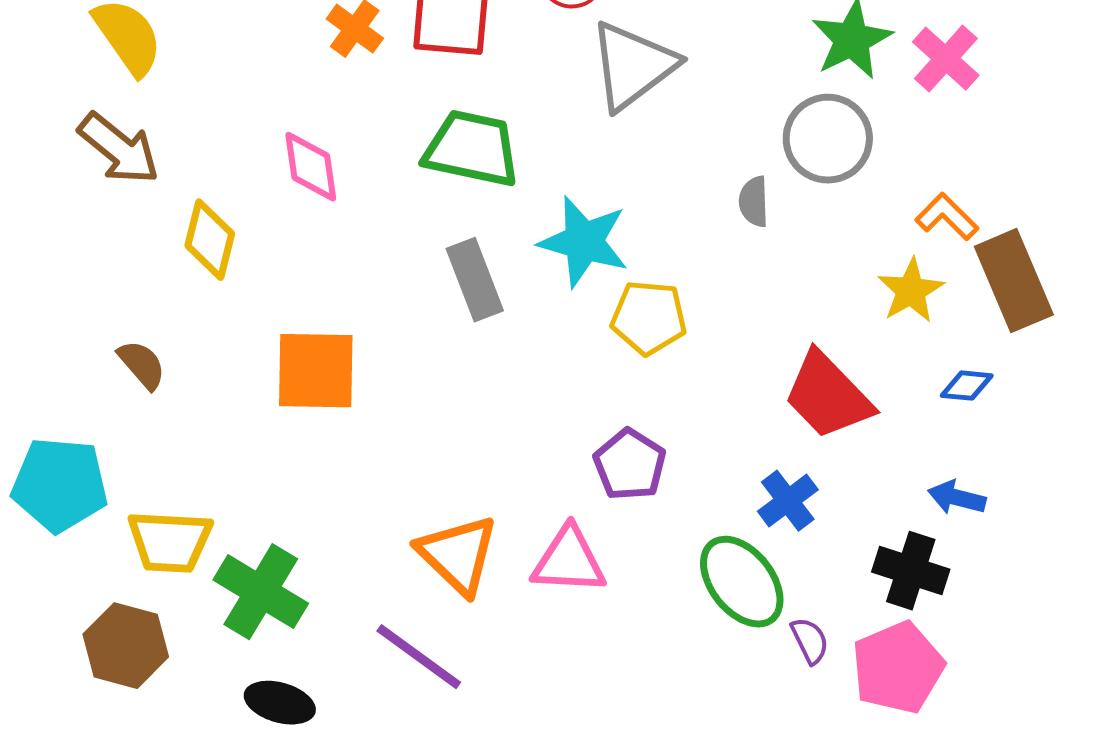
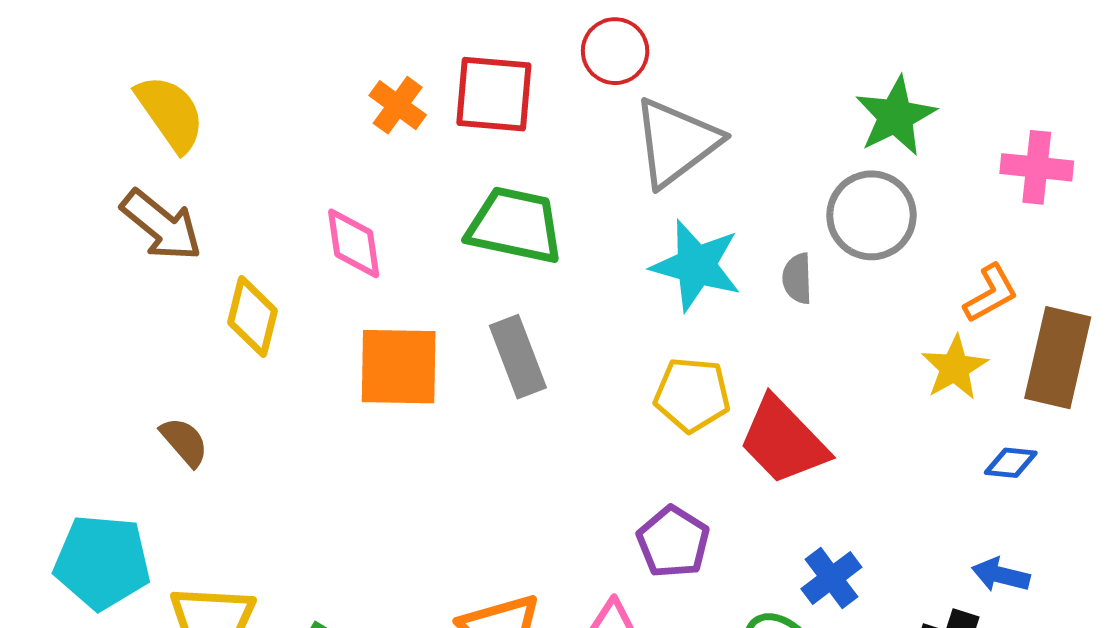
pink cross: (946, 59) -> (1037, 167), moved, turned -36
orange L-shape: (947, 217) -> (991, 293), turned 106
cyan star: (584, 242) -> (696, 265), moved
brown rectangle: (1014, 281) -> (1058, 358), turned 36
orange square: (316, 371) -> (399, 367), moved
red trapezoid: (828, 396) -> (783, 441), moved

